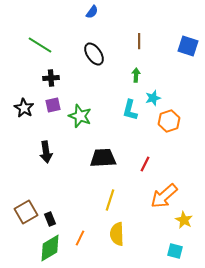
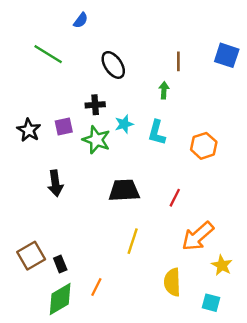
blue semicircle: (92, 12) -> (81, 20), moved
brown line: (139, 41) -> (178, 61), moved
black cross: (51, 78) -> (95, 105), moved
cyan star: (153, 98) -> (124, 124), moved
yellow semicircle: (117, 234) -> (172, 282), moved

